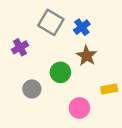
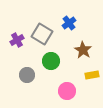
gray square: (51, 22) -> (42, 34), moved
brown star: (87, 56) -> (83, 50), moved

